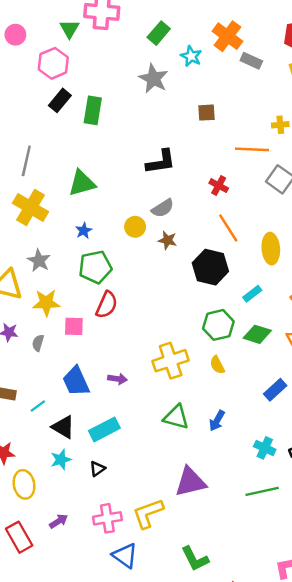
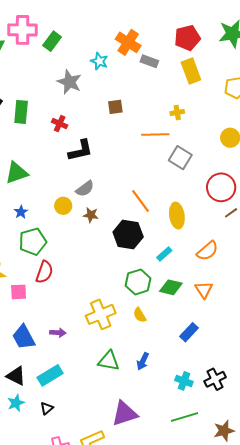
green rectangle: (159, 33) -> (52, 41), moved
red cross: (219, 186) -> (60, 124), moved

